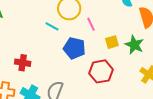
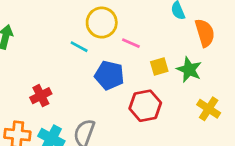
pink line: (91, 24) -> (131, 43), turned -40
red cross: (23, 63) -> (41, 96), turned -35

